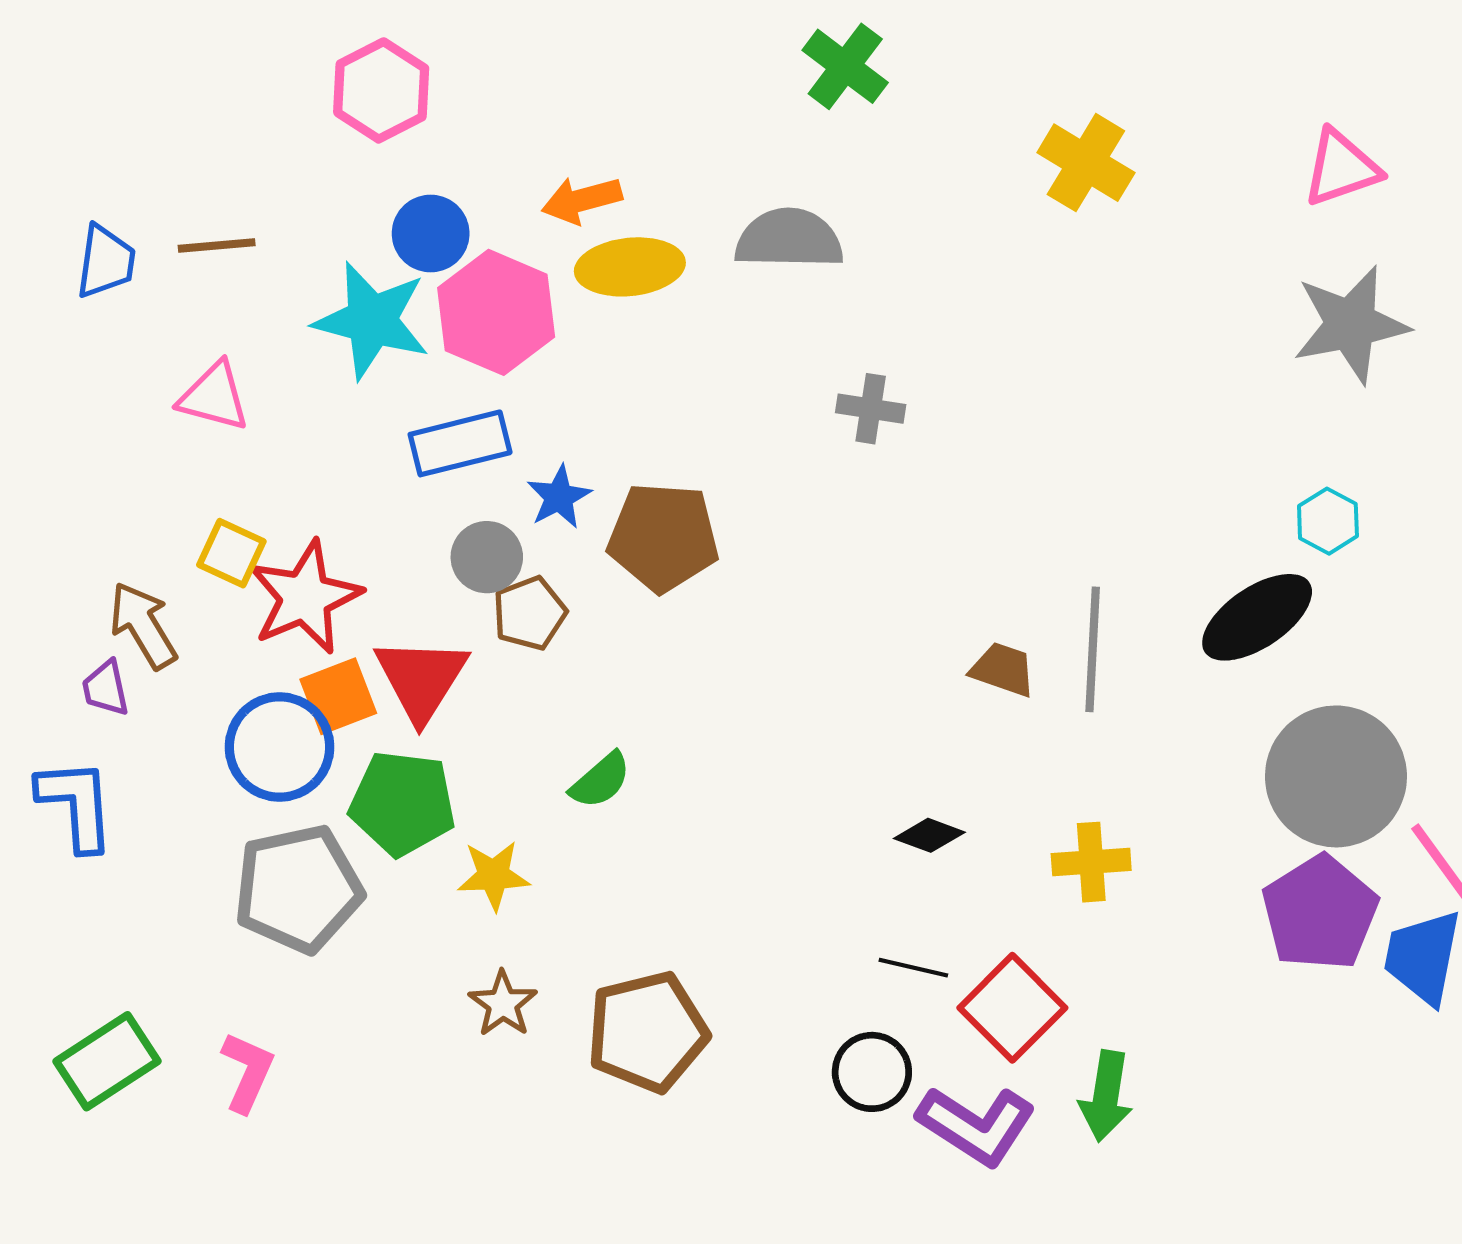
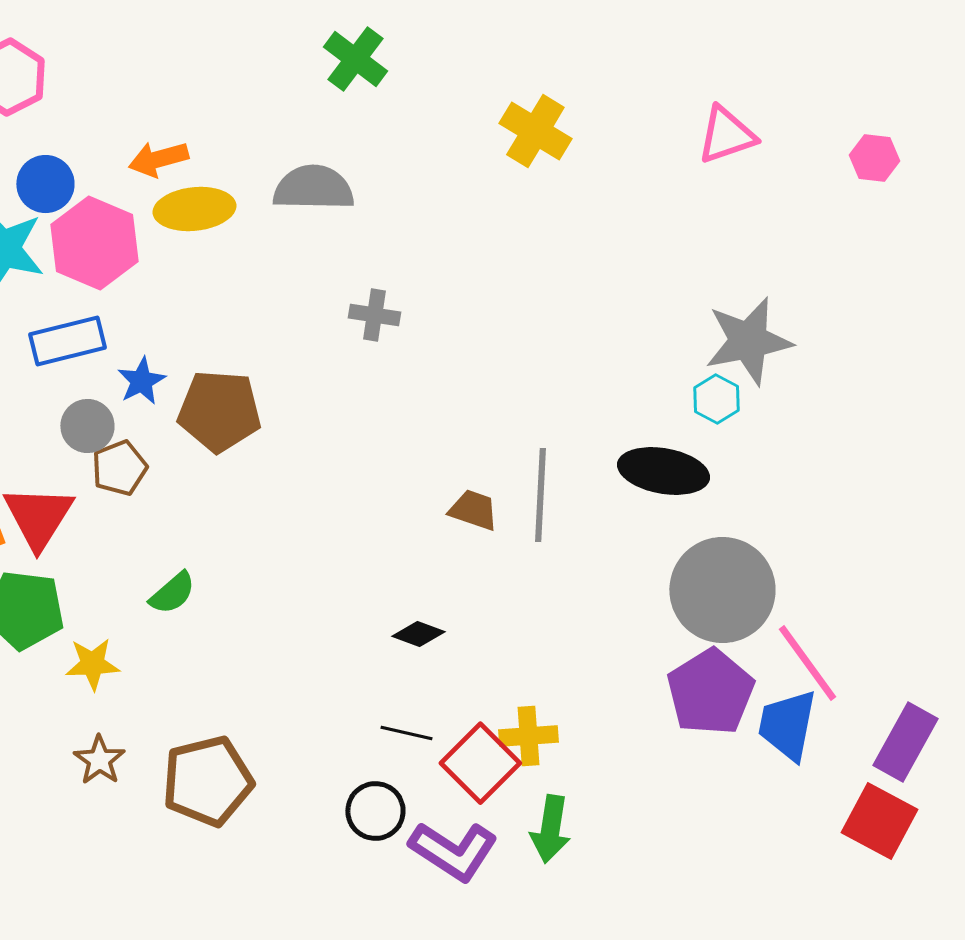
gray star: (1351, 324) -> (748, 341), moved
black ellipse: (1257, 617) -> (663, 471), turned 44
yellow cross: (1091, 862) -> (528, 736), moved

